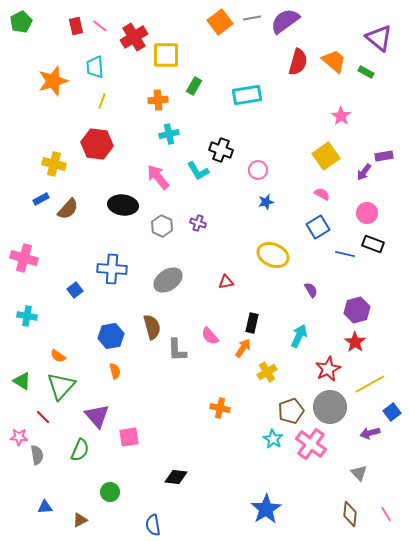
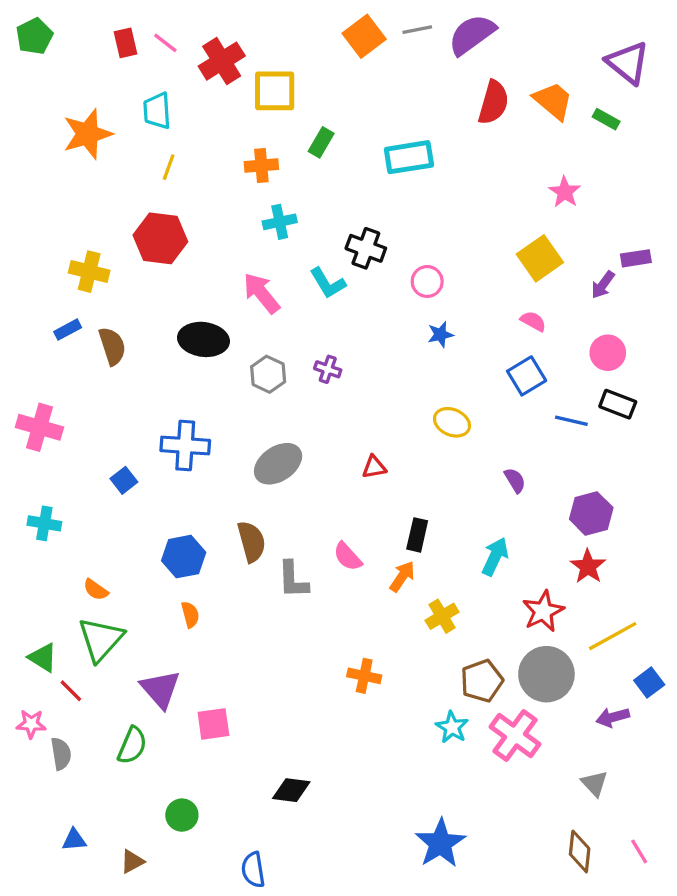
brown semicircle: (68, 209) -> (112, 346), turned -60
yellow ellipse: (273, 255) -> (452, 422), size x0.7
green triangle: (22, 381) -> (43, 658), moved

